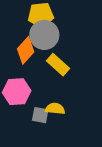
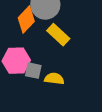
gray square: (40, 115) -> (33, 71), moved

